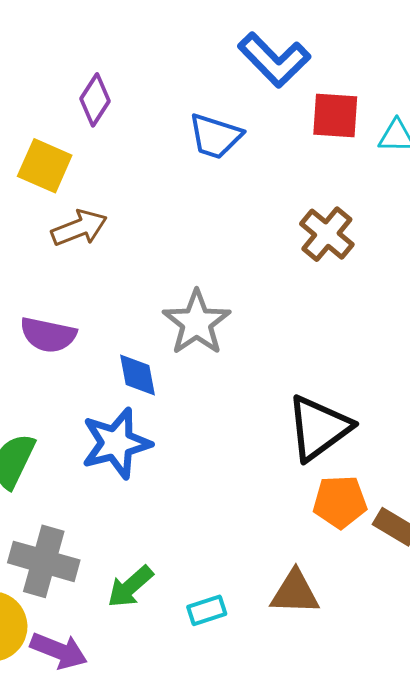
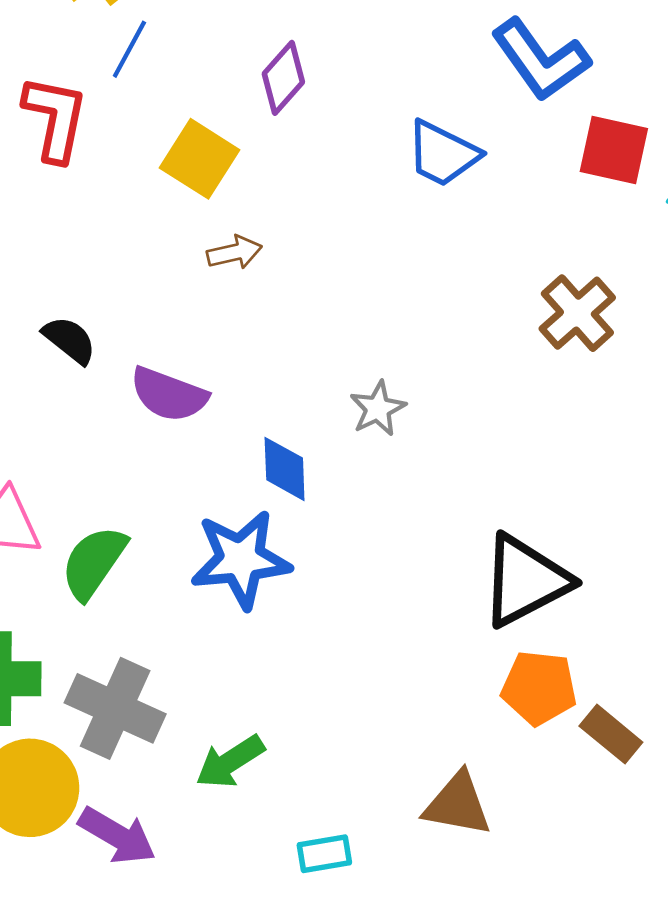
brown arrow: (79, 228) -> (234, 252), size x0.7
gray star: (197, 323) -> (378, 409), size x0.6
cyan rectangle: (207, 610) -> (324, 854), moved

